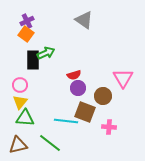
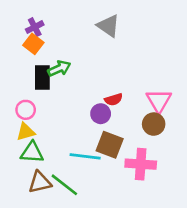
red semicircle: (74, 75) -> (114, 99), moved
brown circle: (103, 96) -> (154, 124), moved
yellow triangle: (20, 102) -> (26, 132), turned 35
pink cross: (109, 127) -> (141, 164), size x1.6
brown triangle: (18, 145) -> (40, 182), moved

